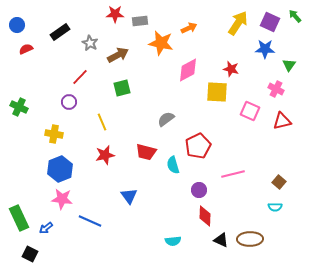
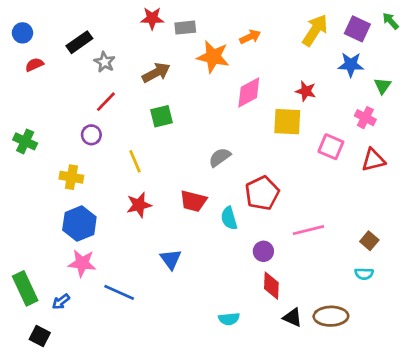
gray star: (90, 43) -> (105, 62), moved

